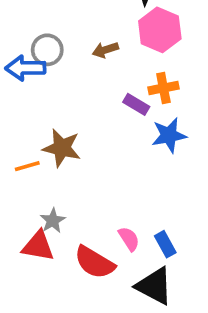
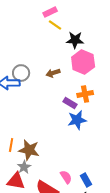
blue star: (169, 135) -> (77, 120), moved
brown star: (62, 148) -> (29, 150), moved
orange line: (27, 166) -> (11, 145), moved, turned -64

